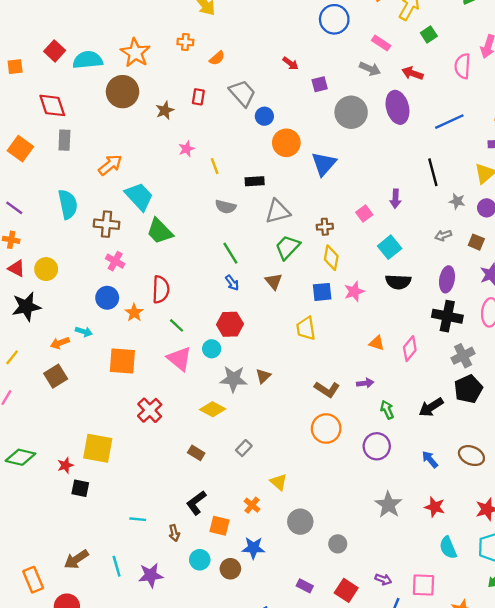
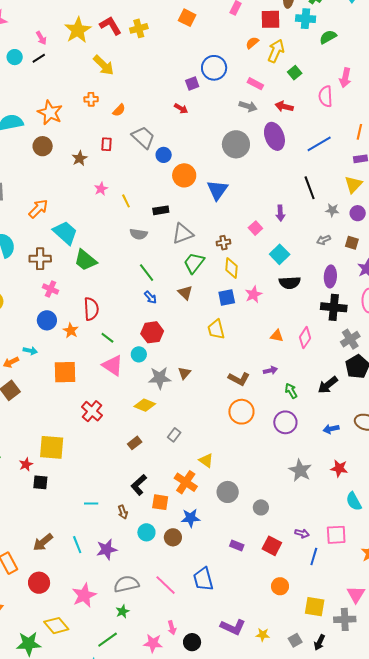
purple square: (320, 84) -> (192, 84), moved
brown circle: (123, 92) -> (43, 146), size x0.7
brown rectangle: (196, 453) -> (135, 443), turned -64
blue arrow: (430, 459) -> (331, 429), turned -56
orange cross: (252, 505) -> (186, 482), size x1.6

